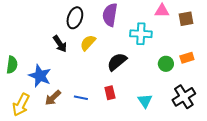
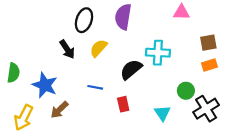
brown square: (186, 19) -> (208, 43), moved
cyan cross: (141, 34) -> (158, 53), moved
green circle: (166, 64) -> (186, 91), moved
blue line: (81, 98) -> (95, 87), moved

